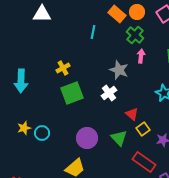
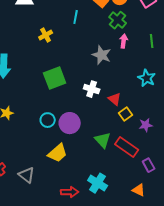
yellow cross: (63, 68) -> (46, 35), moved
white cross: (109, 93) -> (92, 89), moved, turned -35
cyan circle: (42, 133) -> (48, 120), moved
green triangle: (119, 138) -> (103, 140), moved

